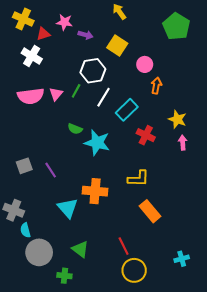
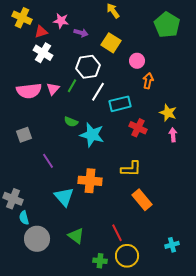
white cross: (32, 56) -> (43, 53), moved
cyan rectangle: (127, 110) -> (120, 104), turned 30
gray square: (24, 166) -> (24, 135), moved
green cross: (64, 276) -> (100, 261), moved

